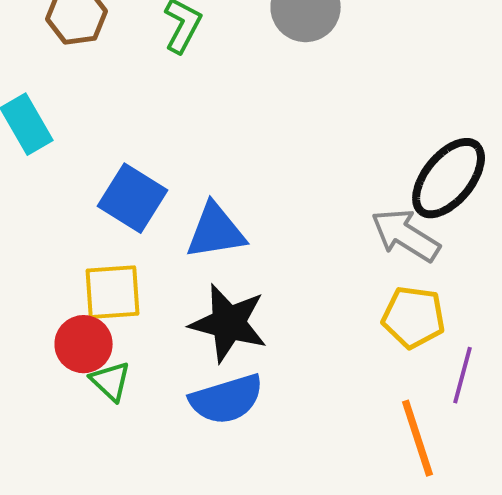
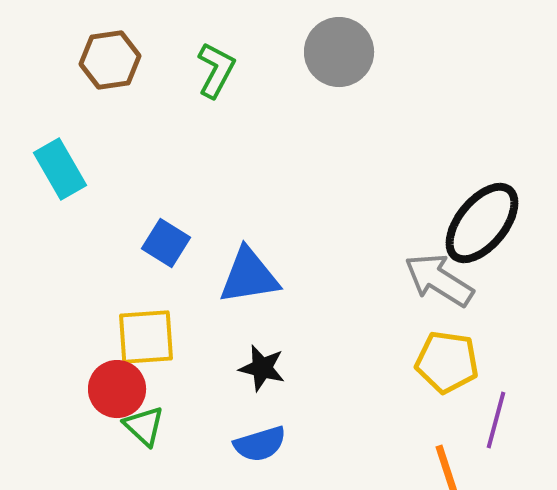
blue square: (133, 198) -> (166, 243), size x0.7
black star: (229, 323) -> (262, 368), size x0.6
blue semicircle: (227, 399) -> (260, 444), size x0.7

